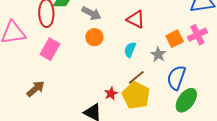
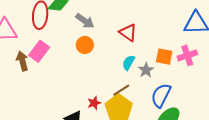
orange square: (175, 39) -> (164, 57), turned 30
cyan semicircle: (130, 50) -> (129, 63), moved
brown arrow: (36, 89) -> (22, 61), moved, turned -72

